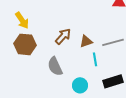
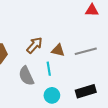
brown triangle: (86, 41) -> (58, 50), turned 32
cyan line: (95, 59) -> (49, 69), moved

